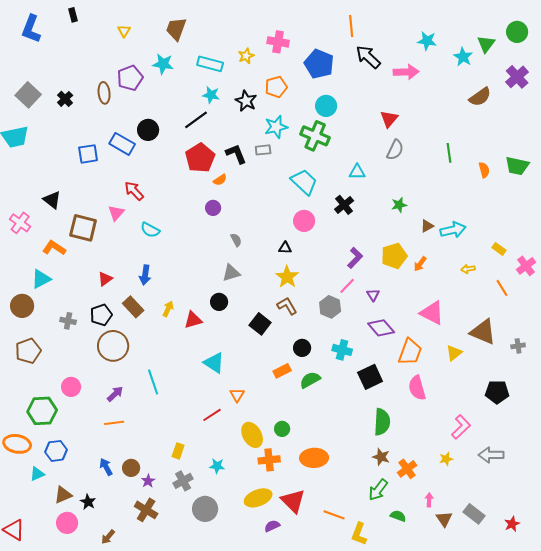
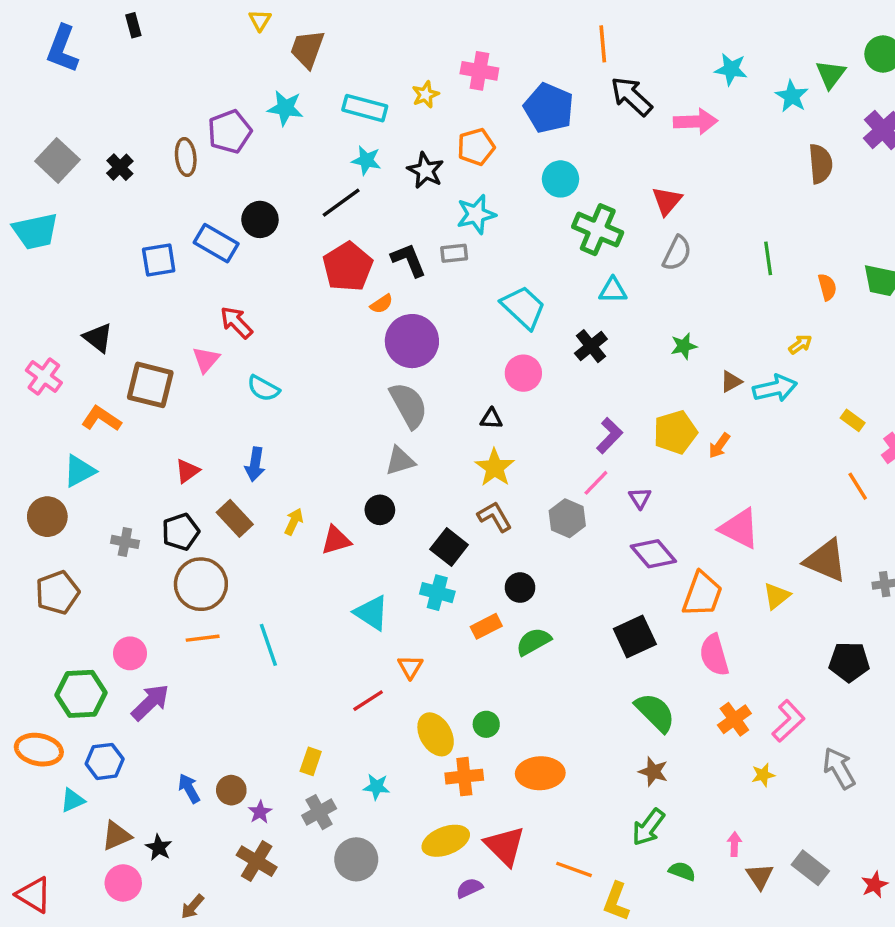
yellow triangle: (124, 31) -> (260, 20), moved
brown semicircle: (480, 97) -> (821, 164), turned -60
green cross: (315, 136) -> (598, 230), moved
purple circle: (213, 208) -> (412, 341), moved, size x2.0
gray semicircle: (236, 240) -> (409, 405), size x2.0
yellow arrow: (468, 269) -> (800, 344), moved, turned 152
cyan cross: (342, 350) -> (437, 593), moved
purple arrow: (115, 394) -> (150, 702), moved, size x1.4
green semicircle: (382, 422) -> (655, 712), turned -48
orange line: (114, 423) -> (203, 638), moved
gray arrow: (491, 455) -> (839, 768), turned 60
orange cross: (407, 469) -> (734, 719), moved

